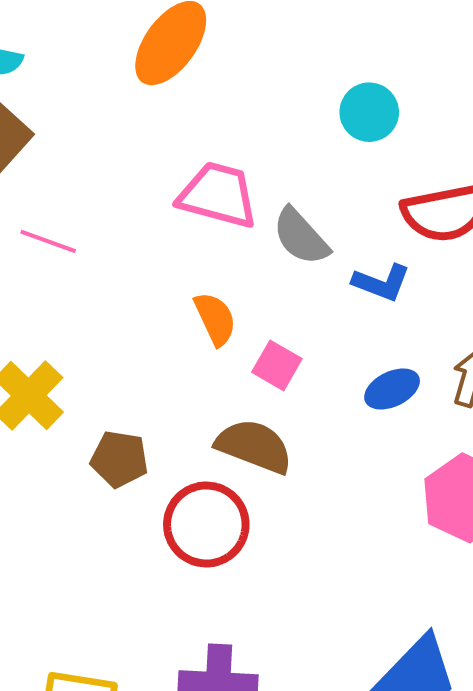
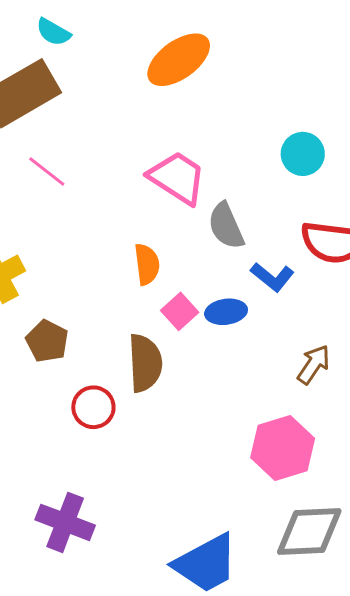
blue ellipse: (392, 389) -> (226, 312), moved
brown semicircle: (254, 446) -> (145, 363), turned 48
red circle: (206, 525) -> (93, 407), size x0.7

